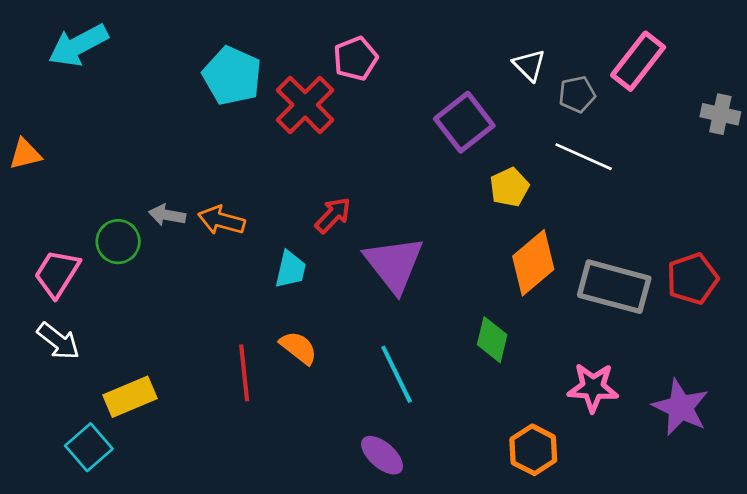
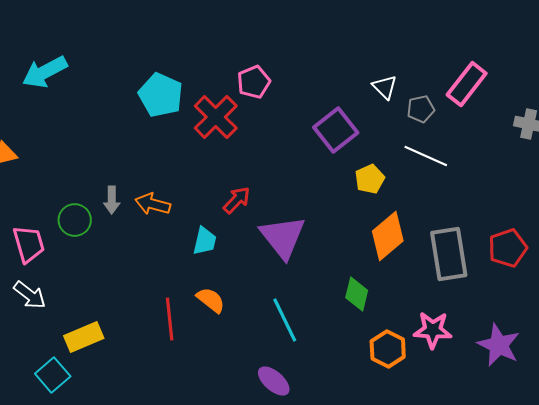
gray arrow: (167, 215) -> (112, 200), turned -100
pink trapezoid: (57, 273) -> (29, 244), turned 132
gray rectangle: (614, 287) -> (449, 254), turned 66
orange hexagon: (533, 450) -> (388, 349), moved

